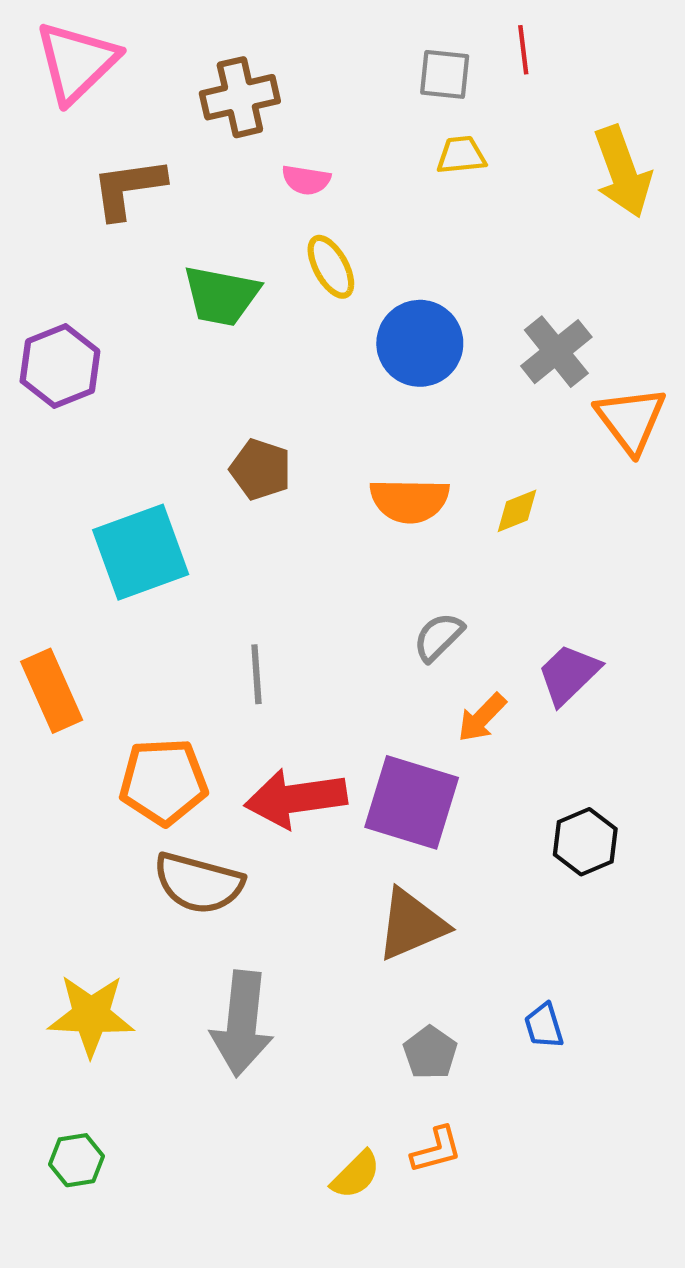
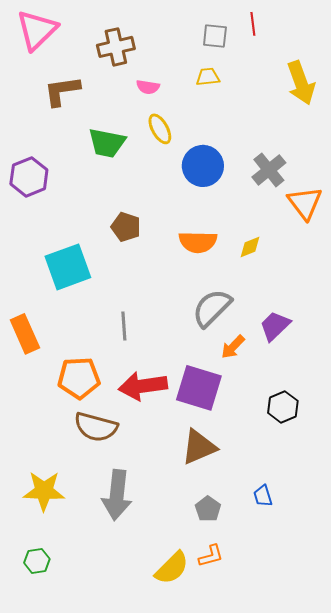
yellow trapezoid: (461, 155) -> (208, 77), moved
gray semicircle: (438, 637) -> (212, 308), size x1.6
yellow semicircle: (356, 1175) -> (172, 568), size x1.4

